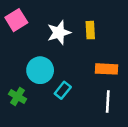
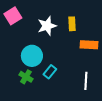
orange rectangle: (107, 69) -> (89, 45), moved
green cross: (18, 97) -> (26, 77), moved

